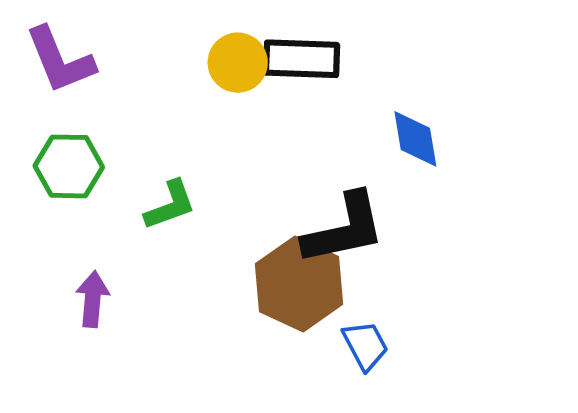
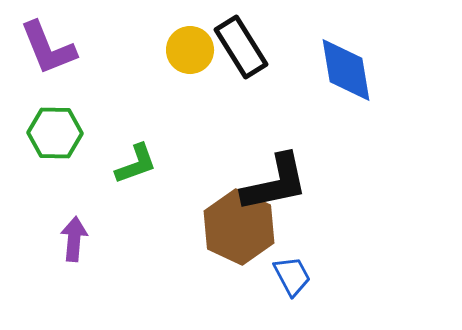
black rectangle: (302, 59) -> (241, 47), turned 56
blue diamond: (415, 139) -> (346, 70), moved, size x1.4

